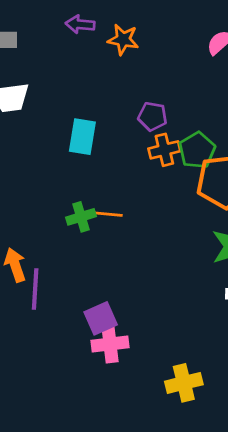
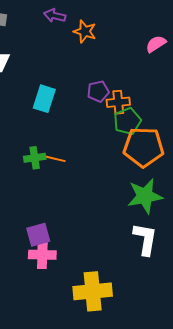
purple pentagon: (152, 116) -> (98, 91), turned -30
orange cross: (164, 150) -> (118, 102), moved
yellow cross: (184, 383) -> (93, 291), size x1.4

